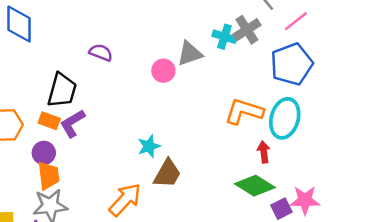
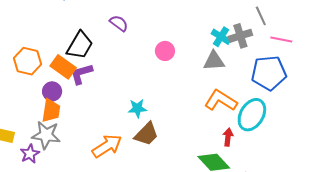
pink line: (296, 21) -> (281, 39), turned 35
gray triangle: (190, 54) -> (214, 61), moved
orange rectangle: (49, 121) -> (63, 67), size x1.4

